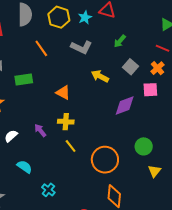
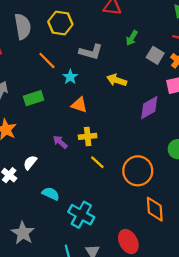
cyan star: (85, 17) -> (70, 77), moved
gray square: (131, 67) -> (155, 55), moved
purple arrow: (40, 130) -> (60, 142), moved
cyan cross: (48, 190) -> (81, 215), size x1.6

